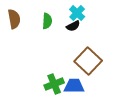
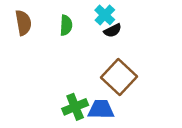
black semicircle: (73, 26) -> (113, 30), moved

